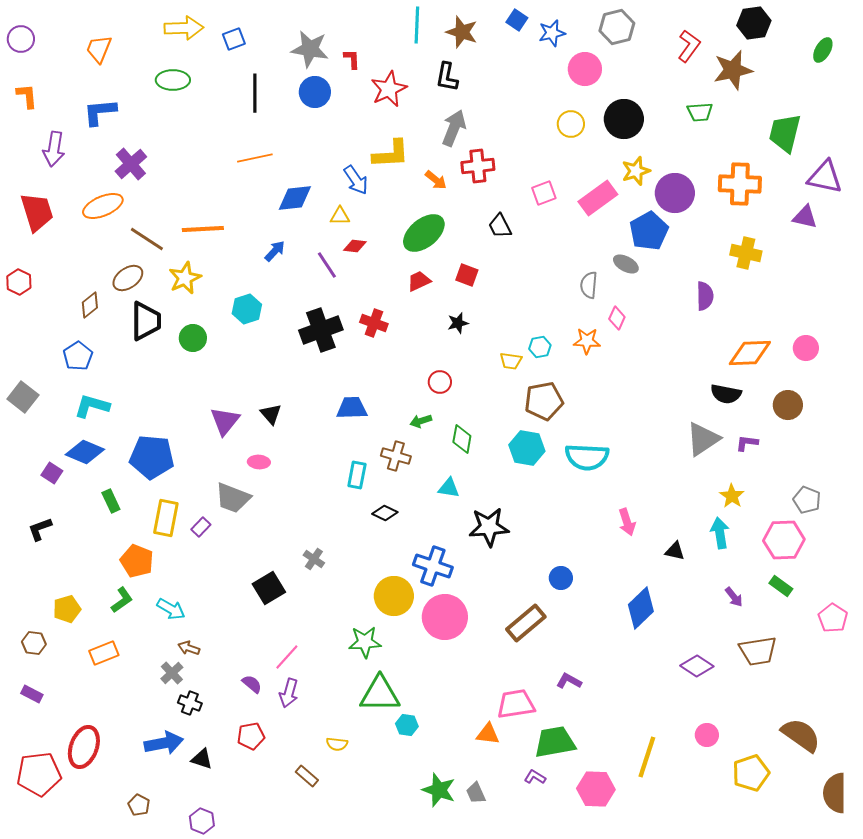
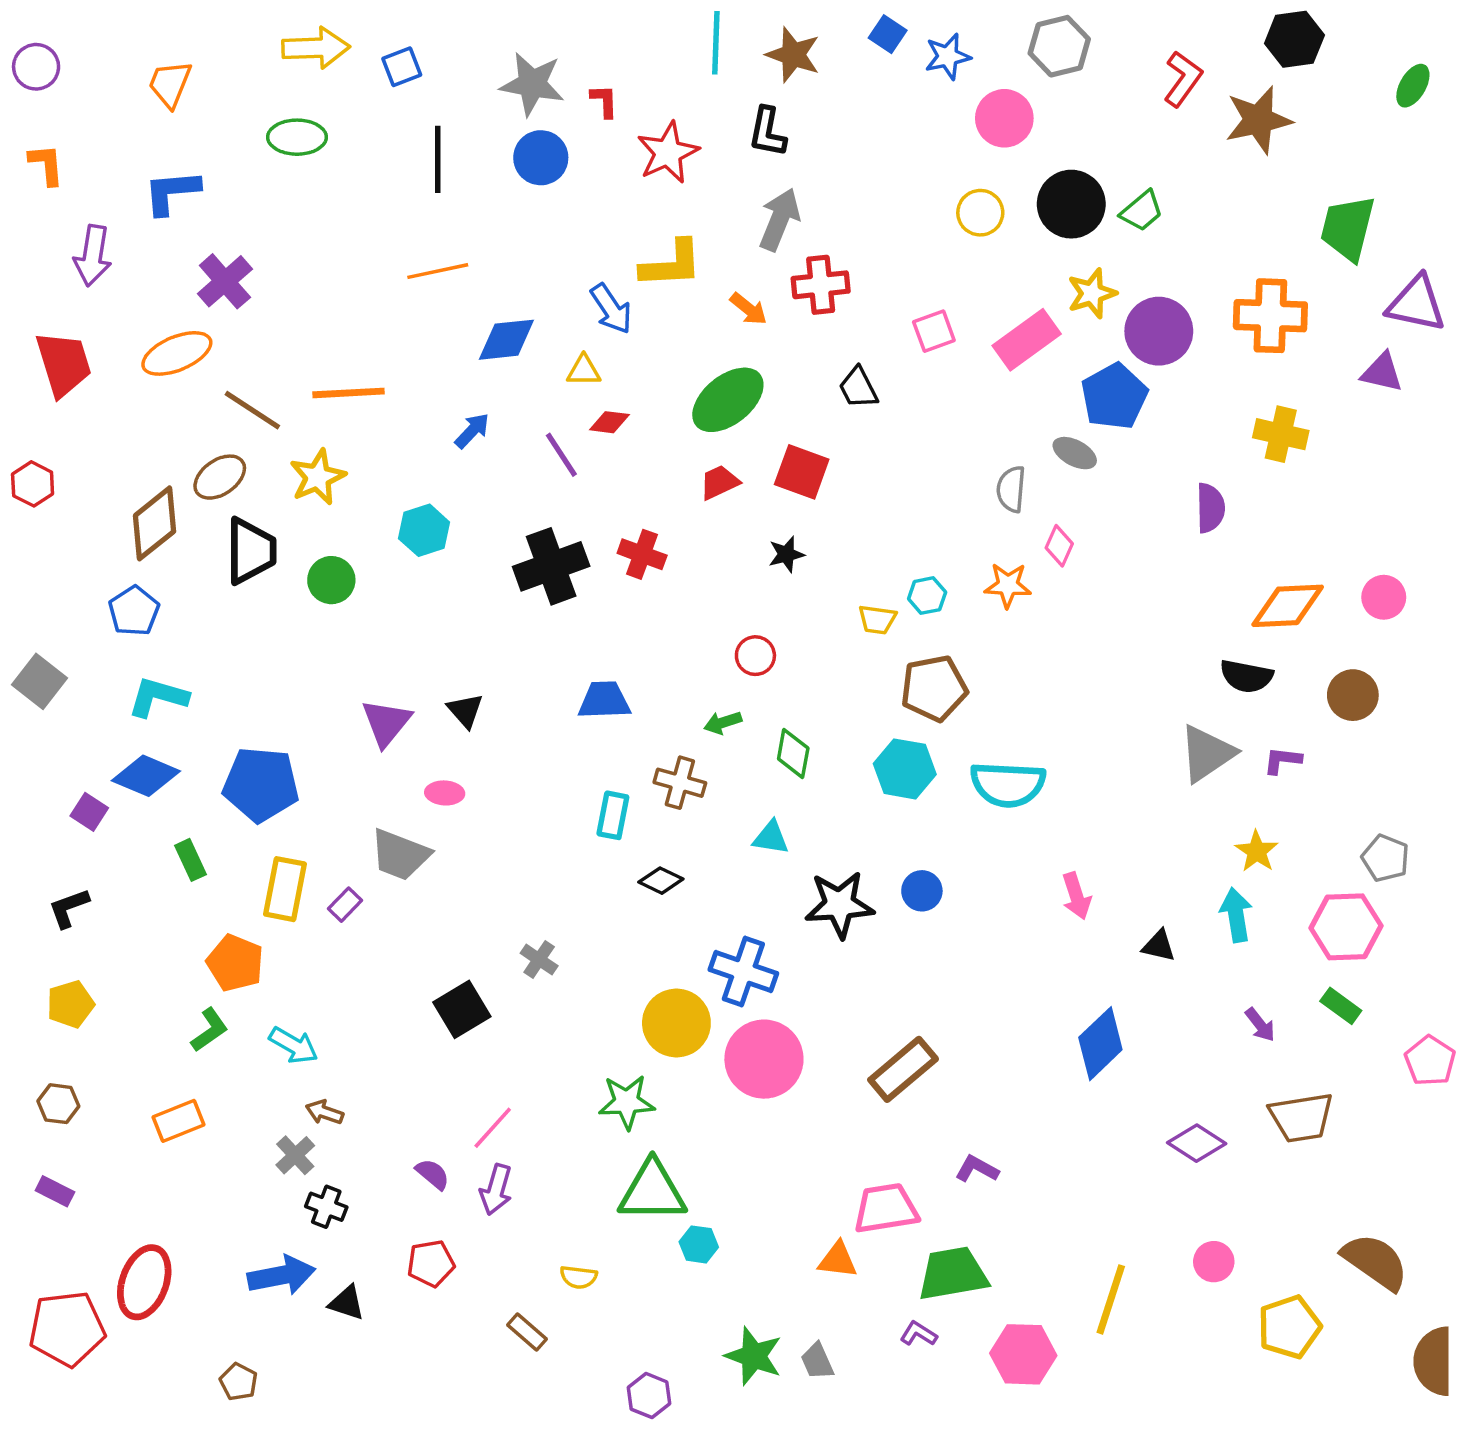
green trapezoid: (700, 112) -> (1142, 211), moved, turned -36
red square: (467, 275) -> (802, 472), size x1.4
brown diamond: (90, 305) -> (155, 523), size x1.6
blue circle: (561, 578) -> (922, 891), moved
yellow pentagon: (67, 609) -> (70, 1004), moved
purple hexagon: (202, 821) -> (649, 1396), moved

